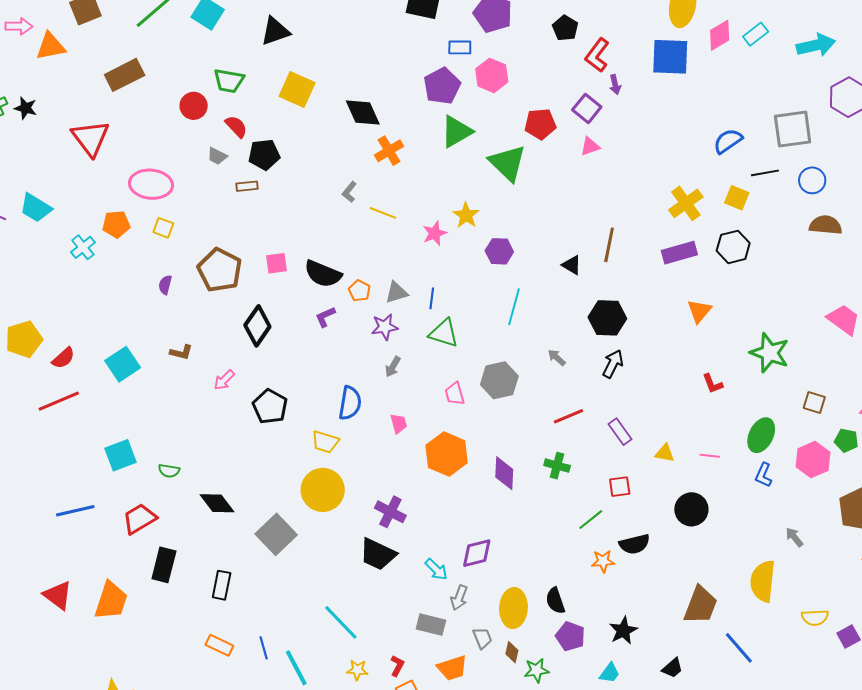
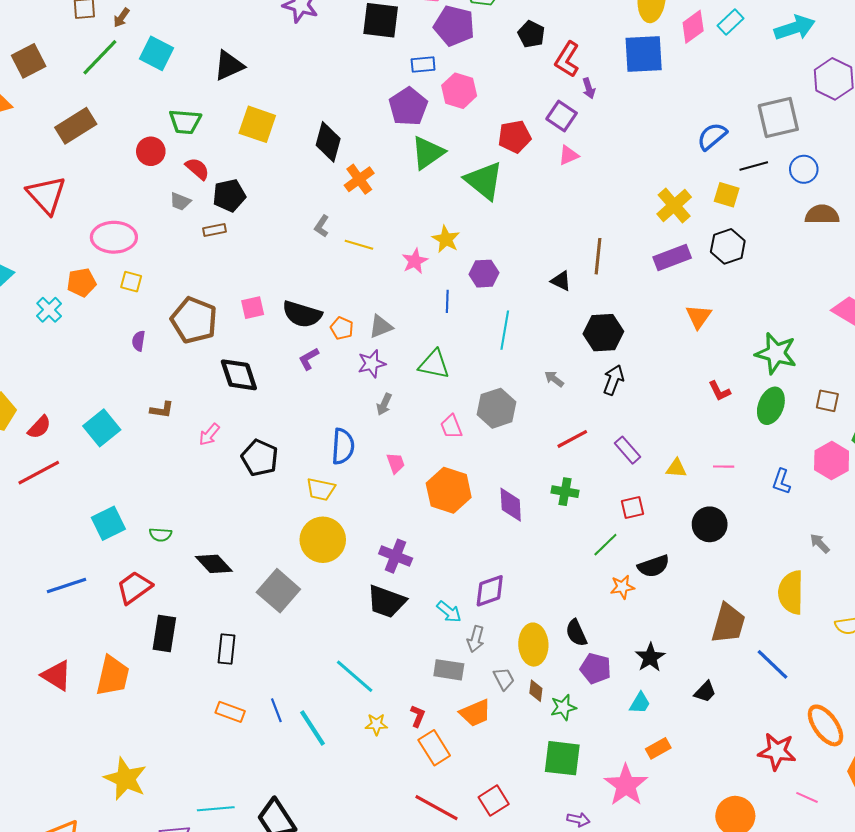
black diamond: (363, 112) -> (328, 142), turned 45
blue line: (432, 298) -> (447, 301), moved
black diamond: (257, 326) -> (239, 375), turned -48
green ellipse: (761, 435) -> (771, 406), moved

